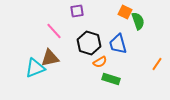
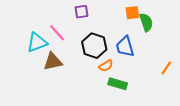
orange square: (125, 12) -> (132, 13), turned -32
cyan triangle: (35, 68) -> (37, 42), moved

